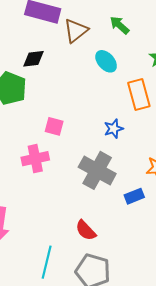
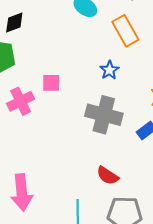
pink cross: (35, 159) -> (21, 101), moved

